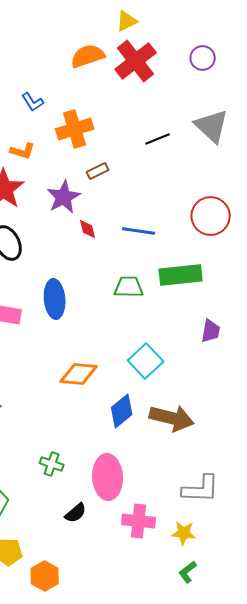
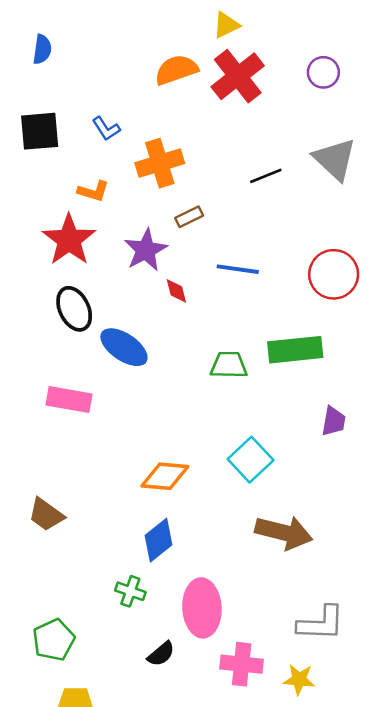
blue line: (139, 231) -> (238, 269), moved
blue ellipse: (55, 299) -> (124, 347), moved, turned -51
blue diamond: (122, 411) -> (158, 540), moved

